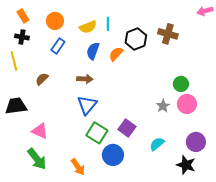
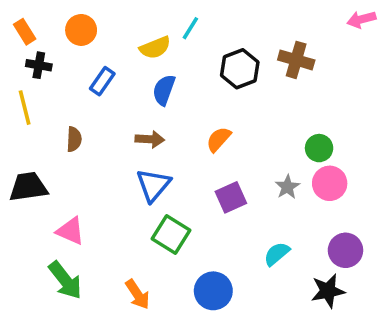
orange rectangle: (23, 16) -> (25, 32), moved
orange circle: (55, 21) -> (81, 30), moved
cyan line: (108, 24) -> (190, 28), moved, turned 32
orange semicircle: (116, 54) -> (219, 139), moved
brown semicircle: (42, 79) -> (74, 139), turned 136
purple square: (127, 128) -> (231, 197), moved, turned 30
blue circle: (113, 155) -> (213, 291), moved
black star: (186, 165) -> (328, 291), turned -30

